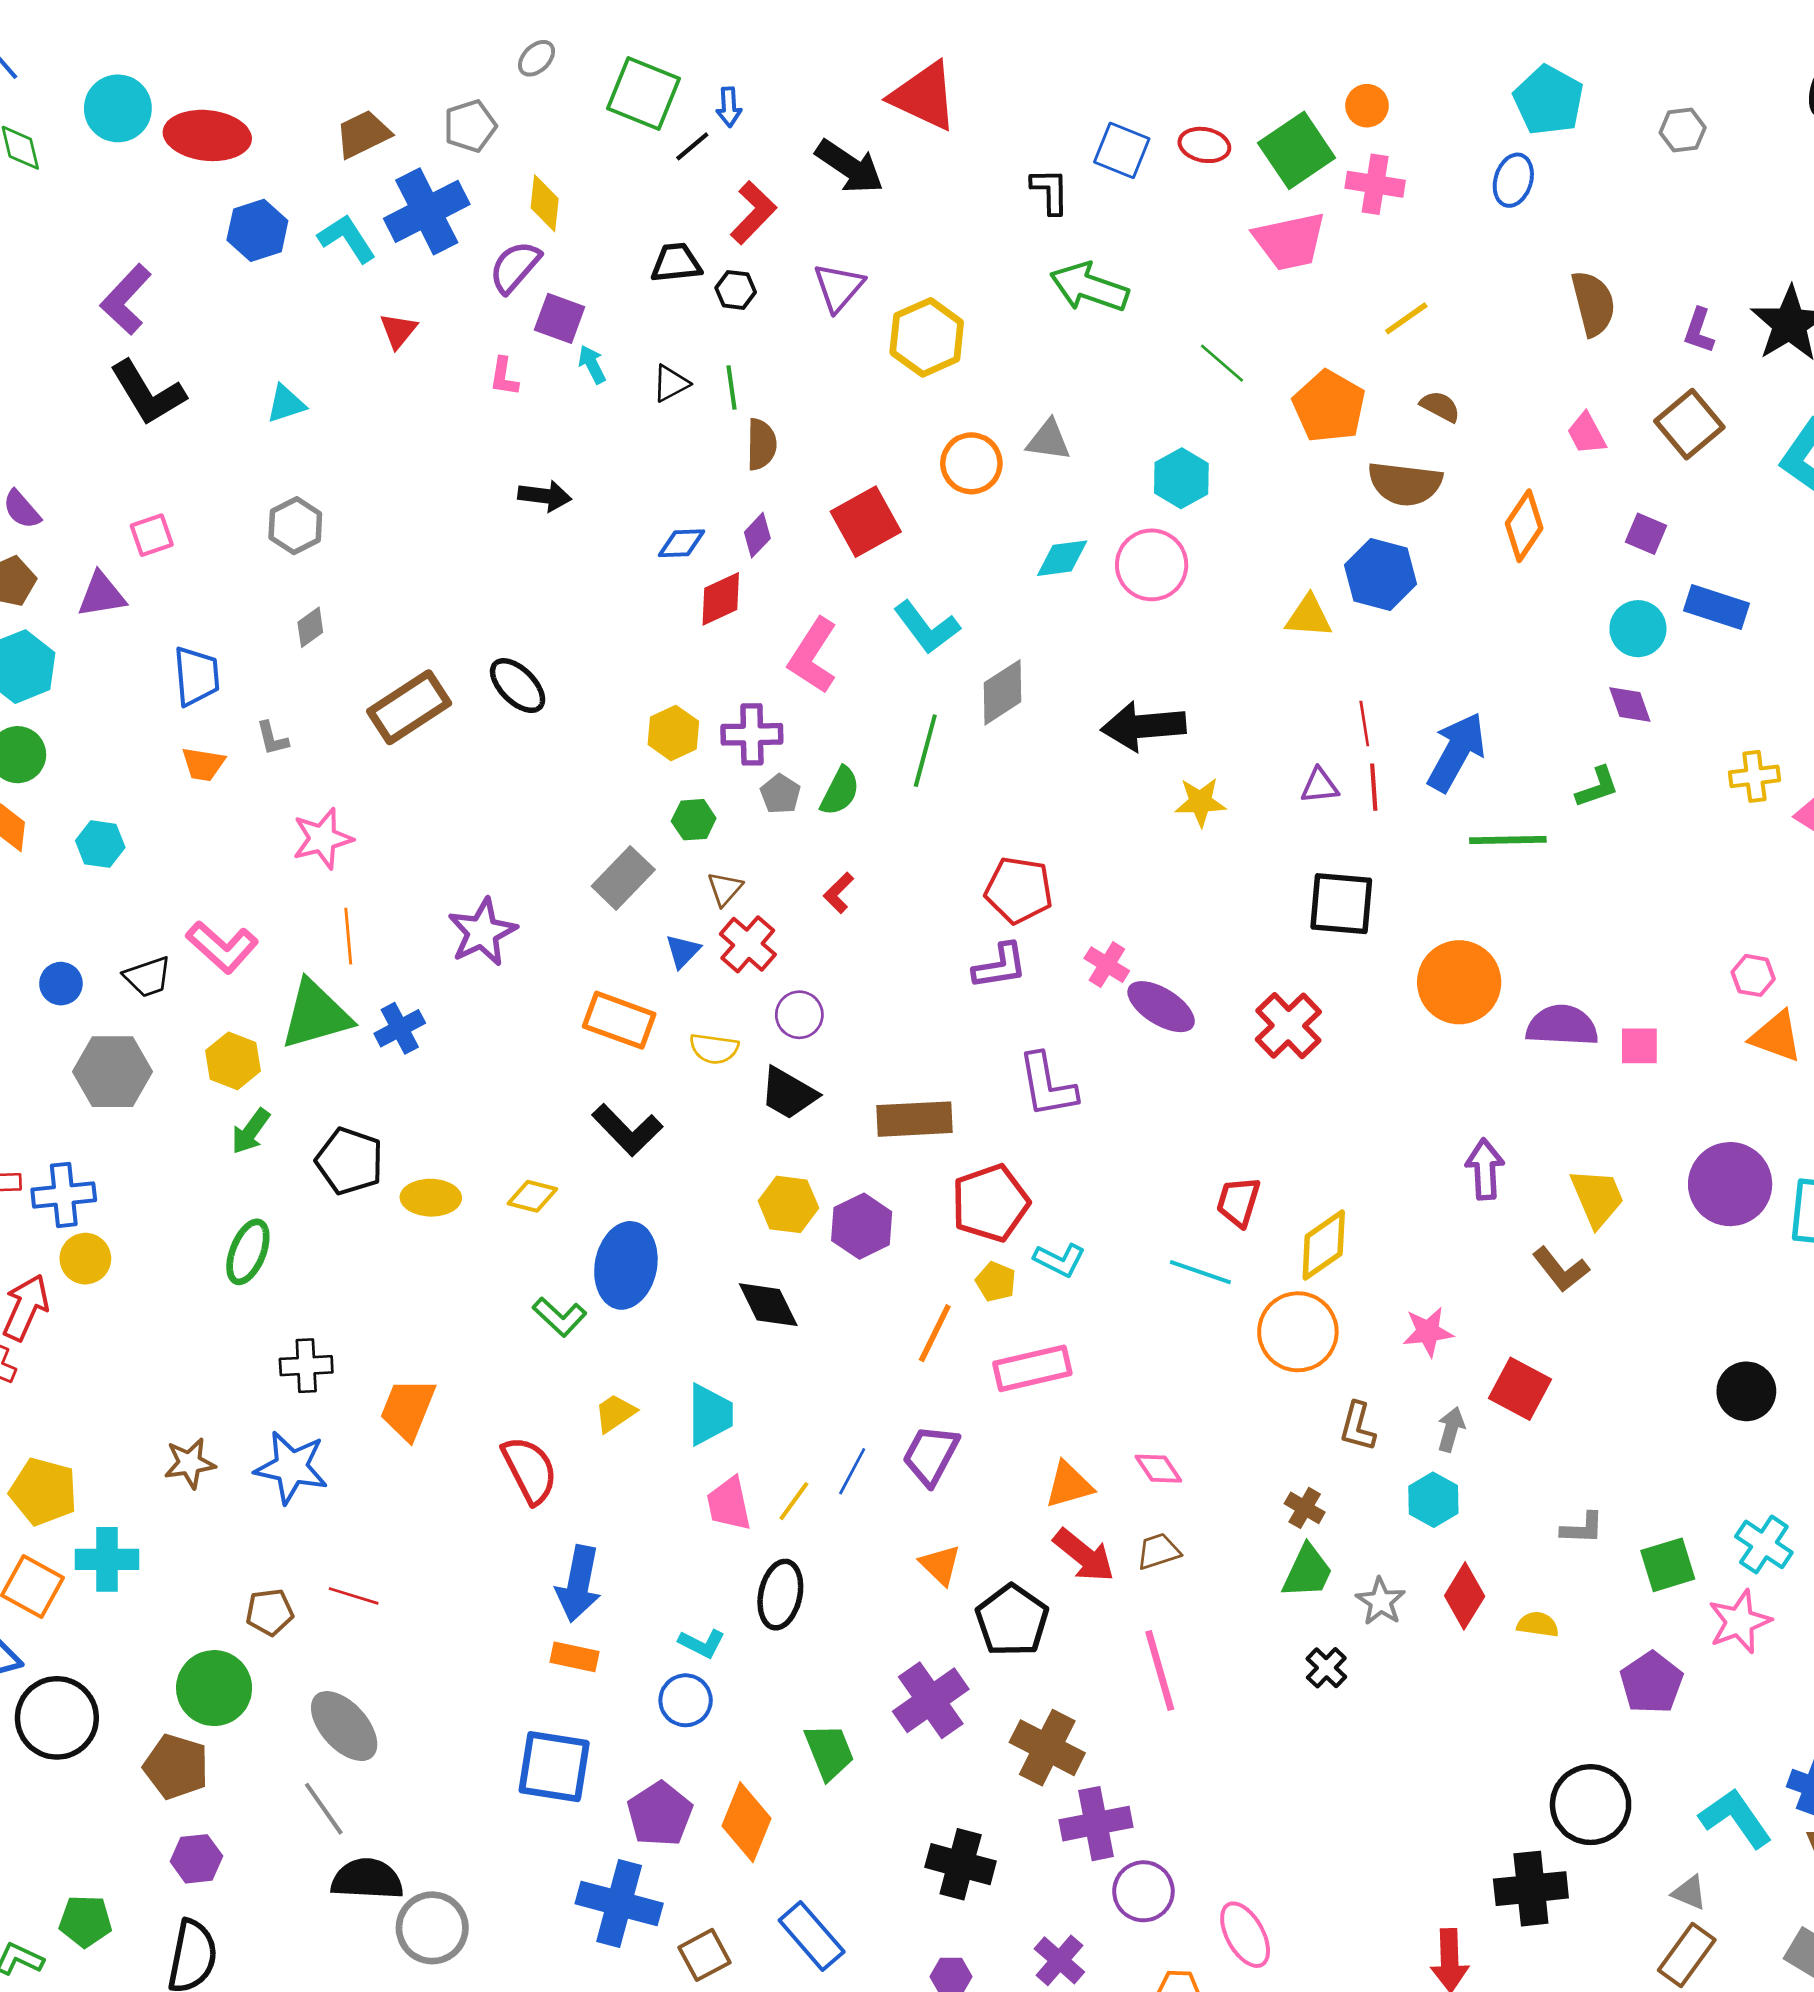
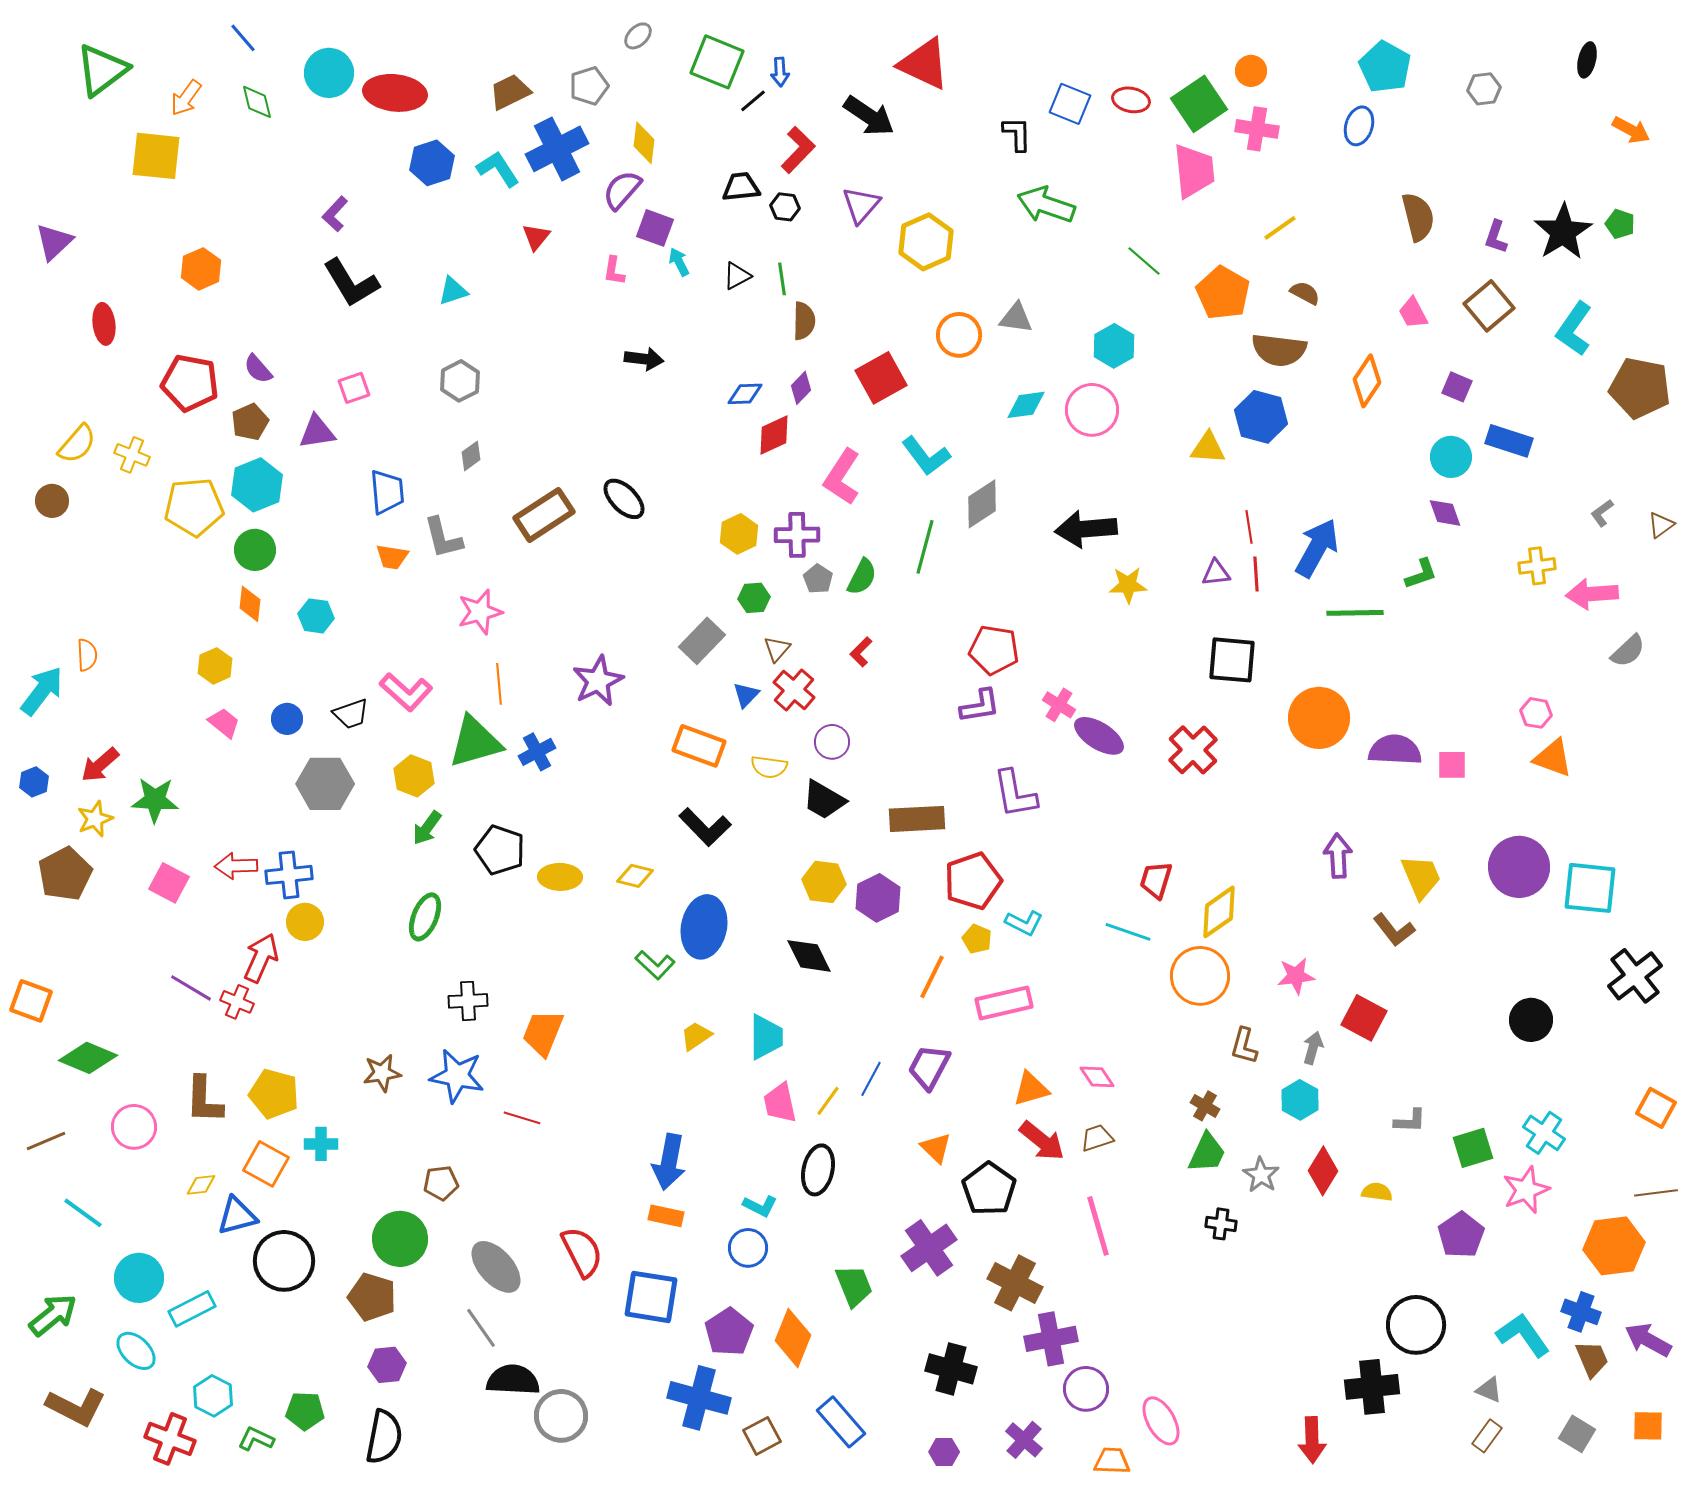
pink trapezoid: (1290, 241) -> (1194, 171), turned -84
purple L-shape: (126, 299) -> (335, 214), size x0.7
gray L-shape: (272, 738) -> (443, 538), size x1.6
red semicircle: (530, 1470) -> (582, 1252), moved
cyan cross: (107, 1559) -> (321, 1144), size x0.7
red line: (354, 1596) -> (522, 1118), moved
black cross: (1326, 1668) -> (1221, 1224), turned -36
brown rectangle: (1687, 1955) -> (1487, 1436), size x0.7

